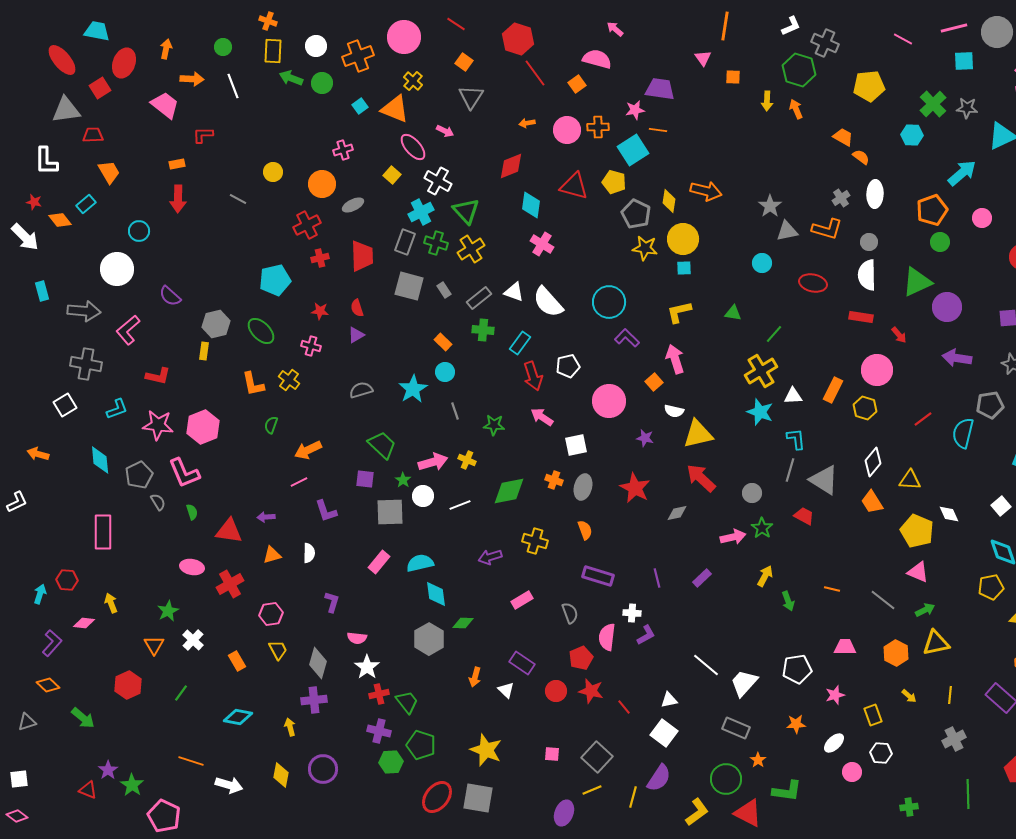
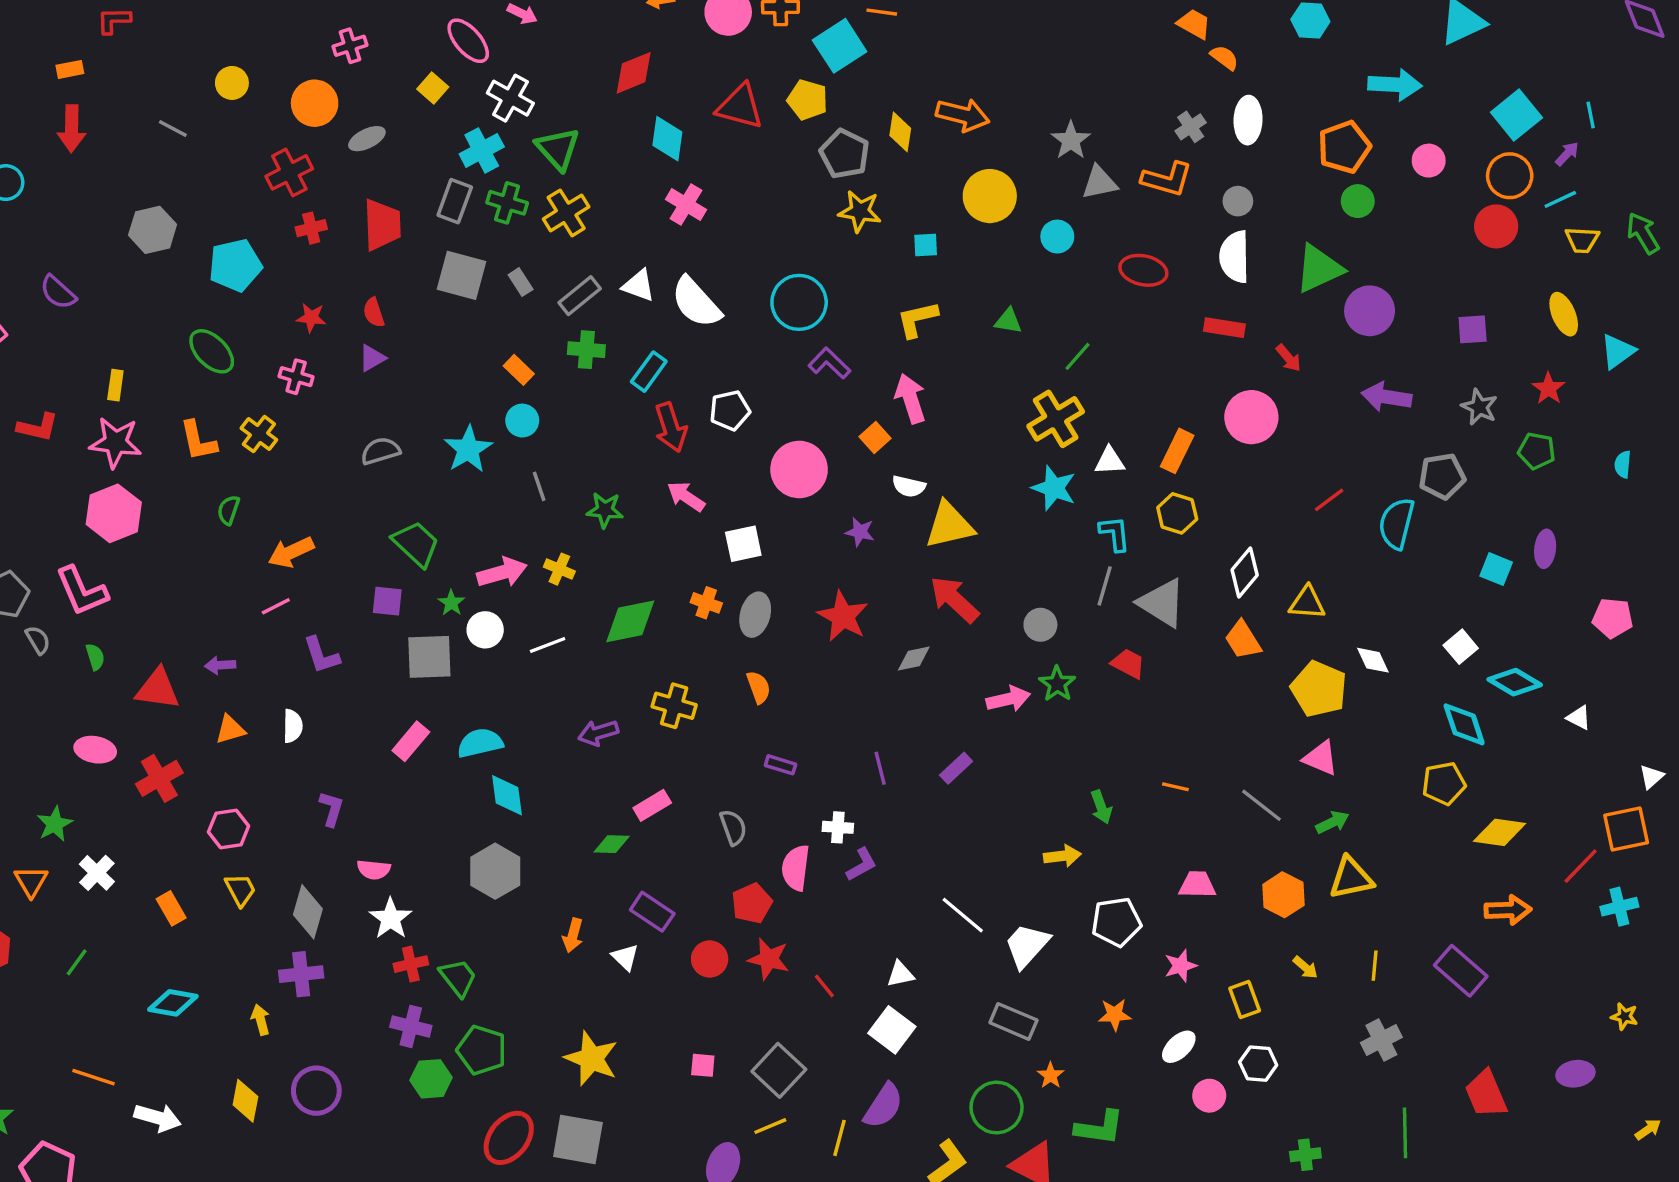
cyan arrow: (962, 173) -> (1395, 85), turned 44
yellow circle: (683, 239) -> (990, 196), moved
gray hexagon: (216, 324) -> (153, 230), moved
yellow hexagon: (865, 408) -> (1177, 513), moved
pink star: (158, 425) -> (115, 442), moved
purple rectangle: (598, 576) -> (780, 765), size x0.6
yellow arrow: (765, 576) -> (1062, 856), moved, turned 55
green diamond: (463, 623) -> (612, 844), moved

